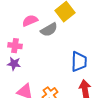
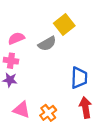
pink semicircle: (30, 21) -> (16, 38), moved

